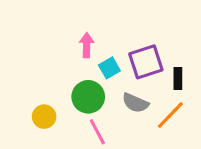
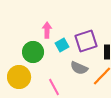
green circle: (88, 97) -> (33, 52), moved
yellow circle: (44, 117) -> (19, 77), size x1.5

